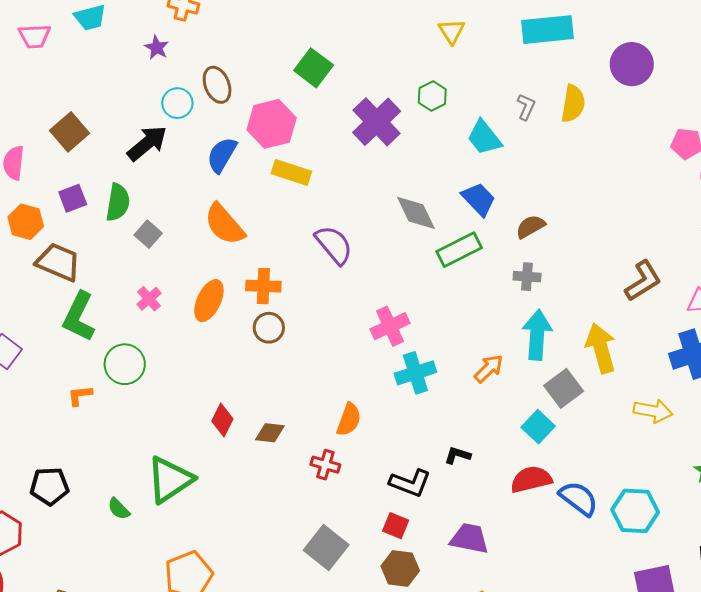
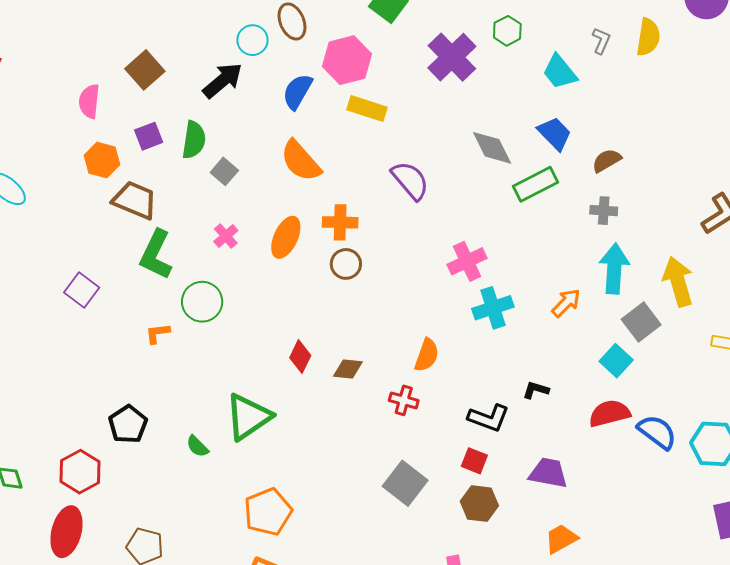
black pentagon: (49, 486) -> (128, 424), turned -30

